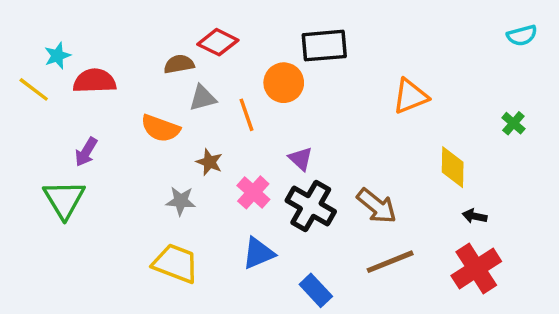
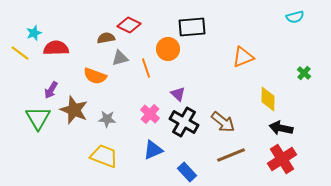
cyan semicircle: (522, 35) -> (295, 17), moved
brown star: (209, 162) -> (74, 110), moved, size x1.8
black arrow: (475, 216) -> (281, 128), size x1.6

